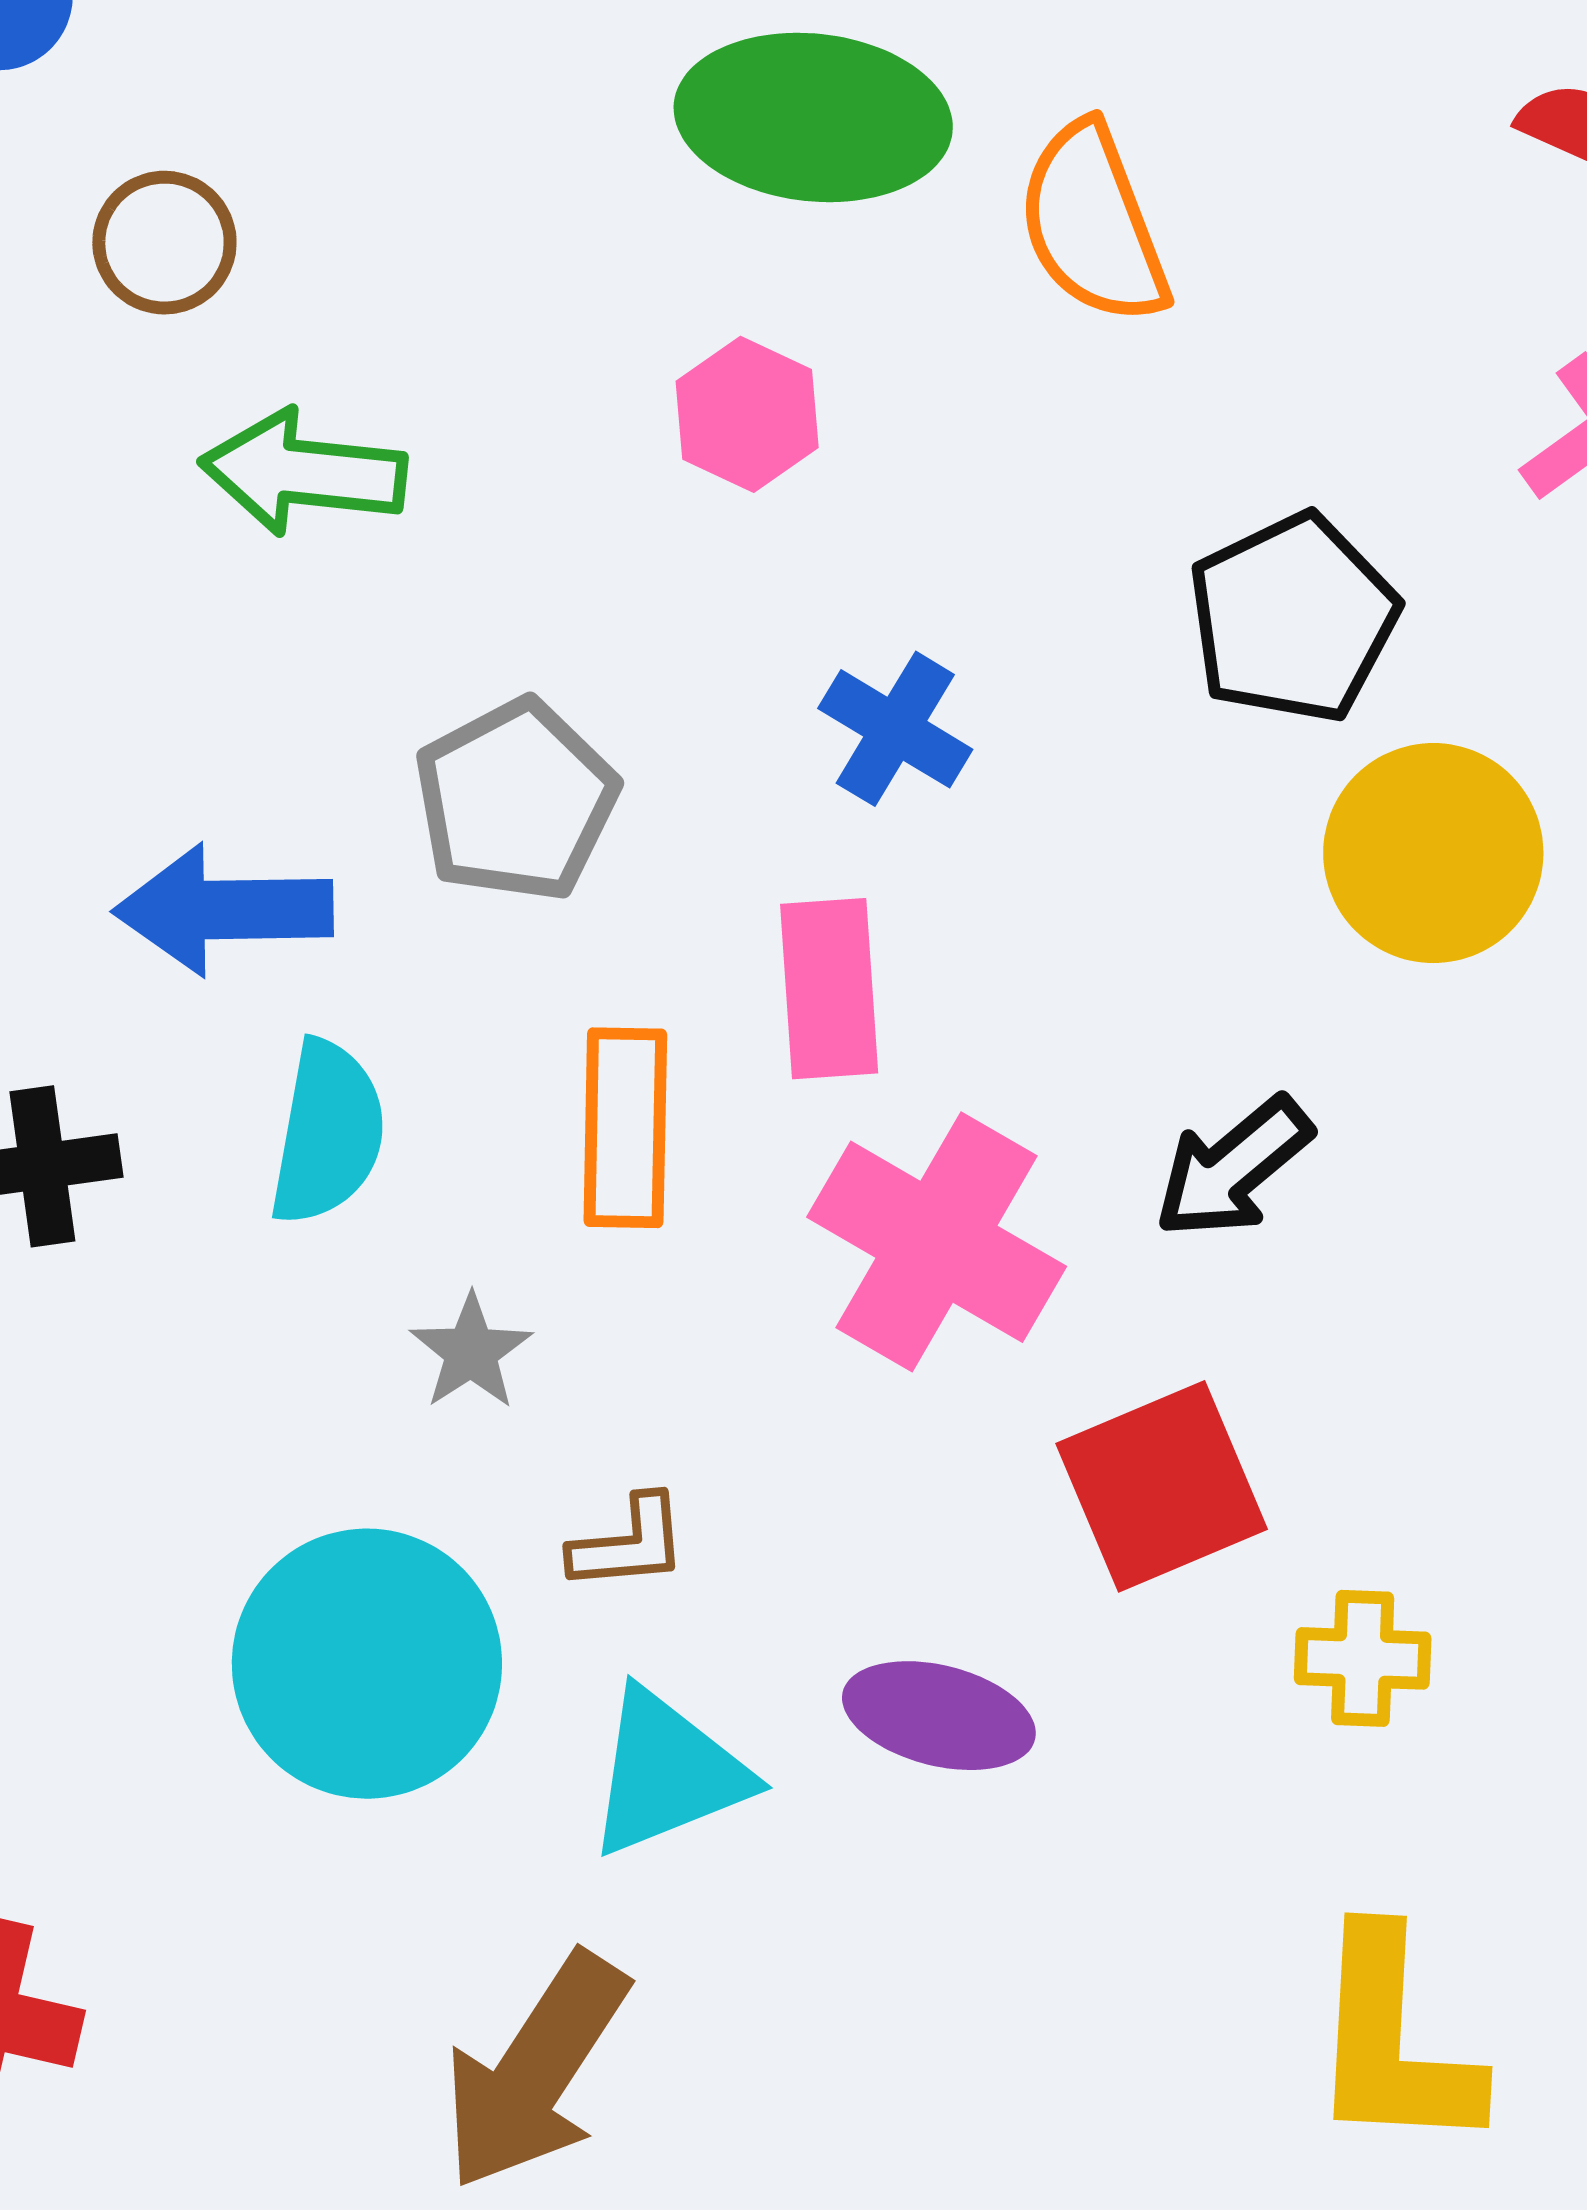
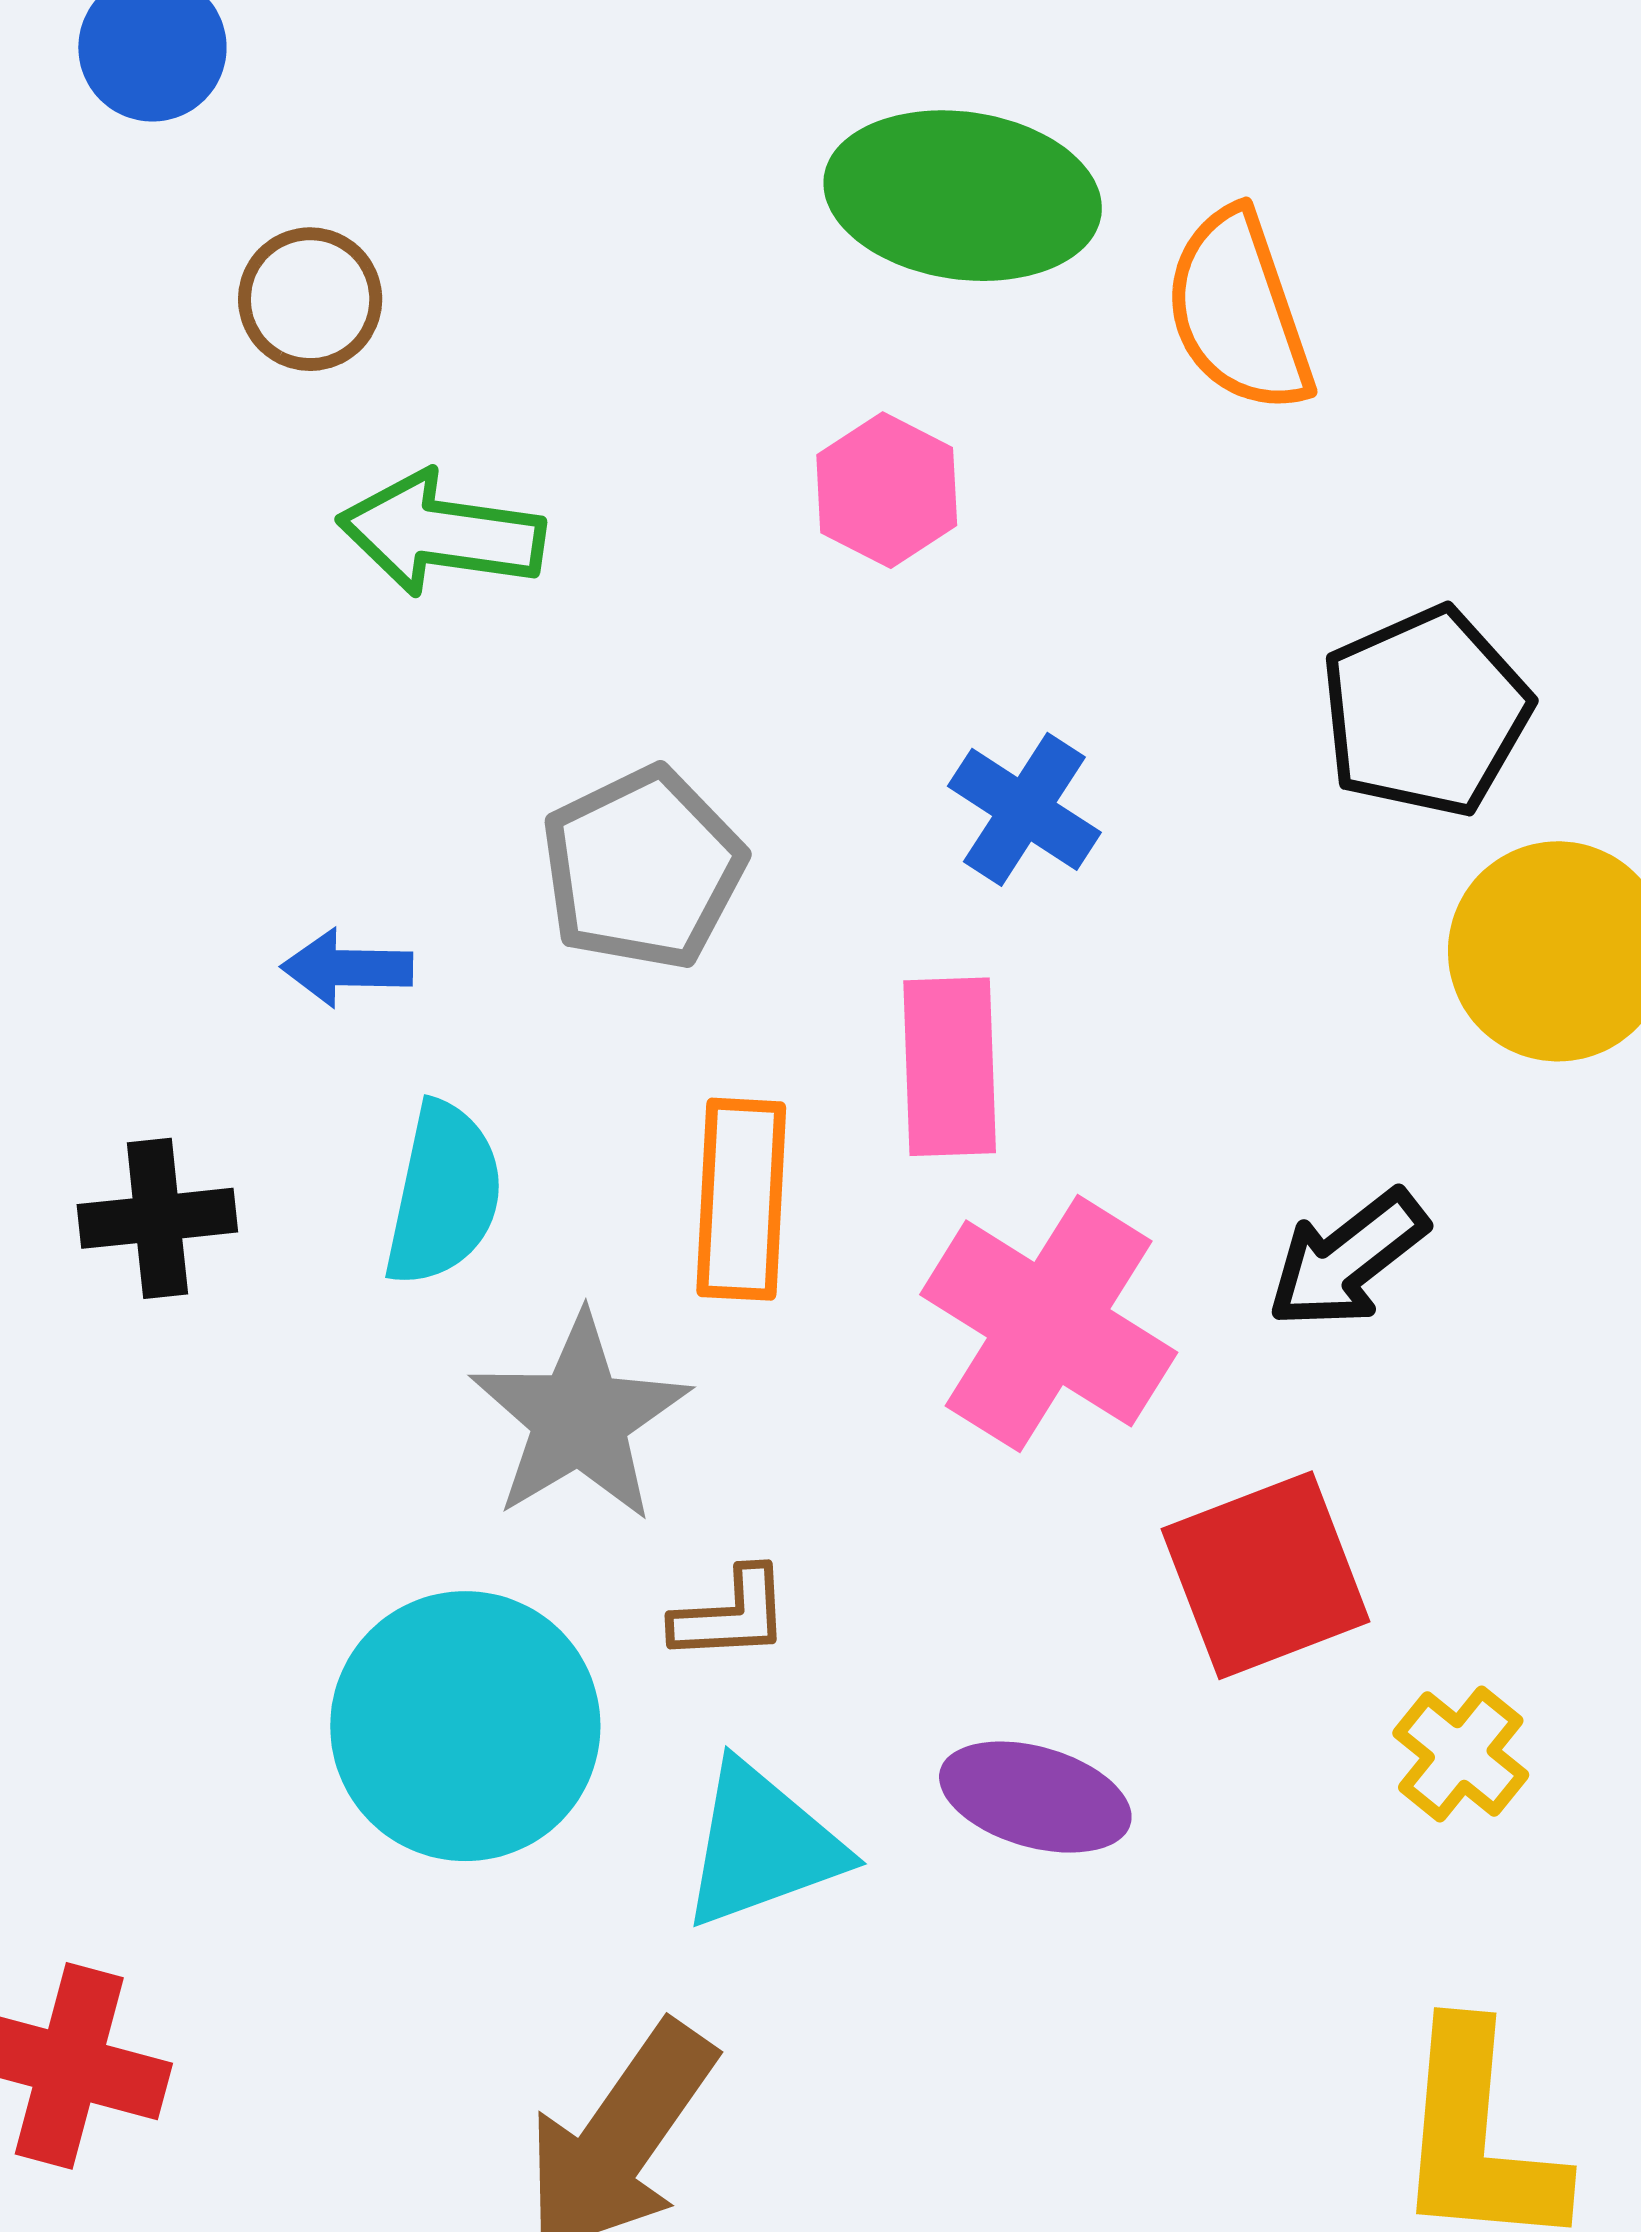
blue arrow: (223, 910) -> (347, 968), size x0.6
gray star: (471, 1352) -> (580, 1418), size x1.8
yellow cross: (1363, 1658) -> (1461, 1754), turned 35

